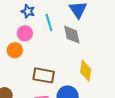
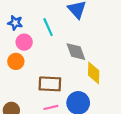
blue star: (28, 11) -> (15, 23), moved
gray diamond: (72, 35) -> (76, 52), moved

